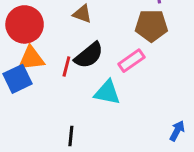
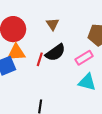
brown triangle: (82, 14) -> (53, 24), turned 32
cyan triangle: (107, 93) -> (87, 82), moved

